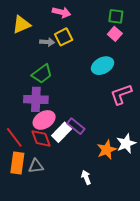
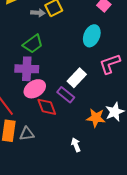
cyan ellipse: (103, 66) -> (92, 36), turned -40
white rectangle: (62, 132) -> (77, 78), moved
red diamond: (41, 138) -> (47, 107), moved
orange star: (107, 150) -> (96, 118), turned 30

